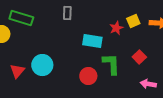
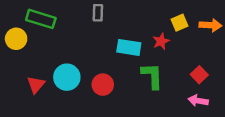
red star: (116, 28) -> (161, 41), moved
red square: (139, 57) -> (199, 75), moved
red circle: (88, 76) -> (103, 85), moved

